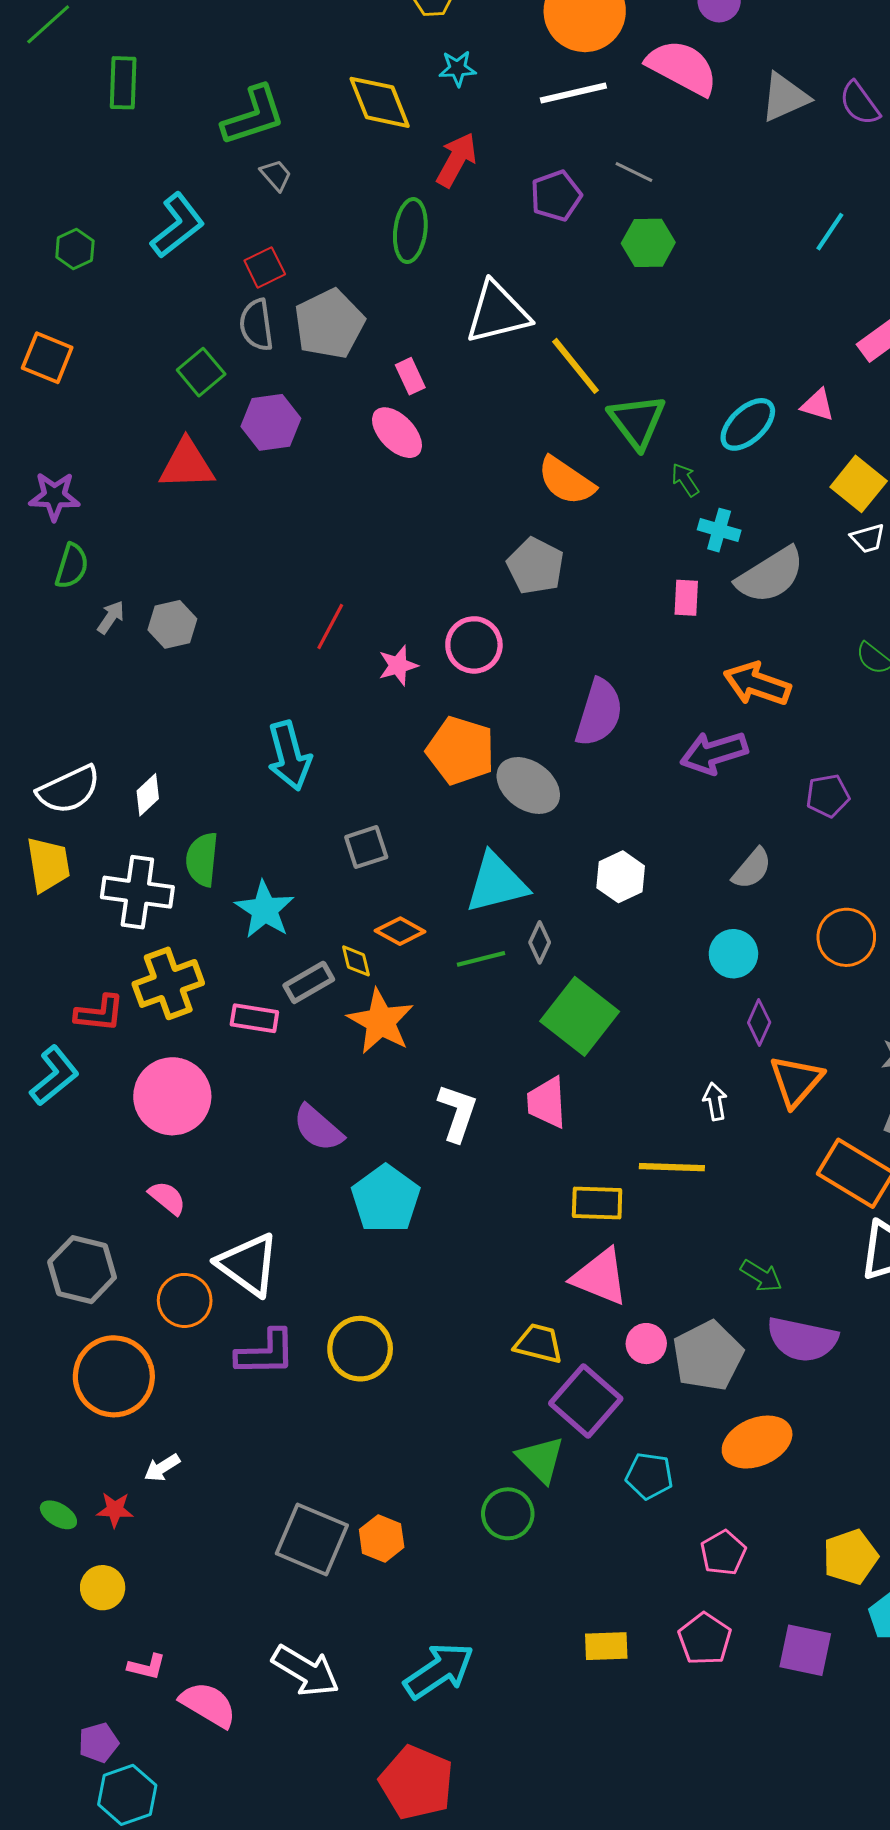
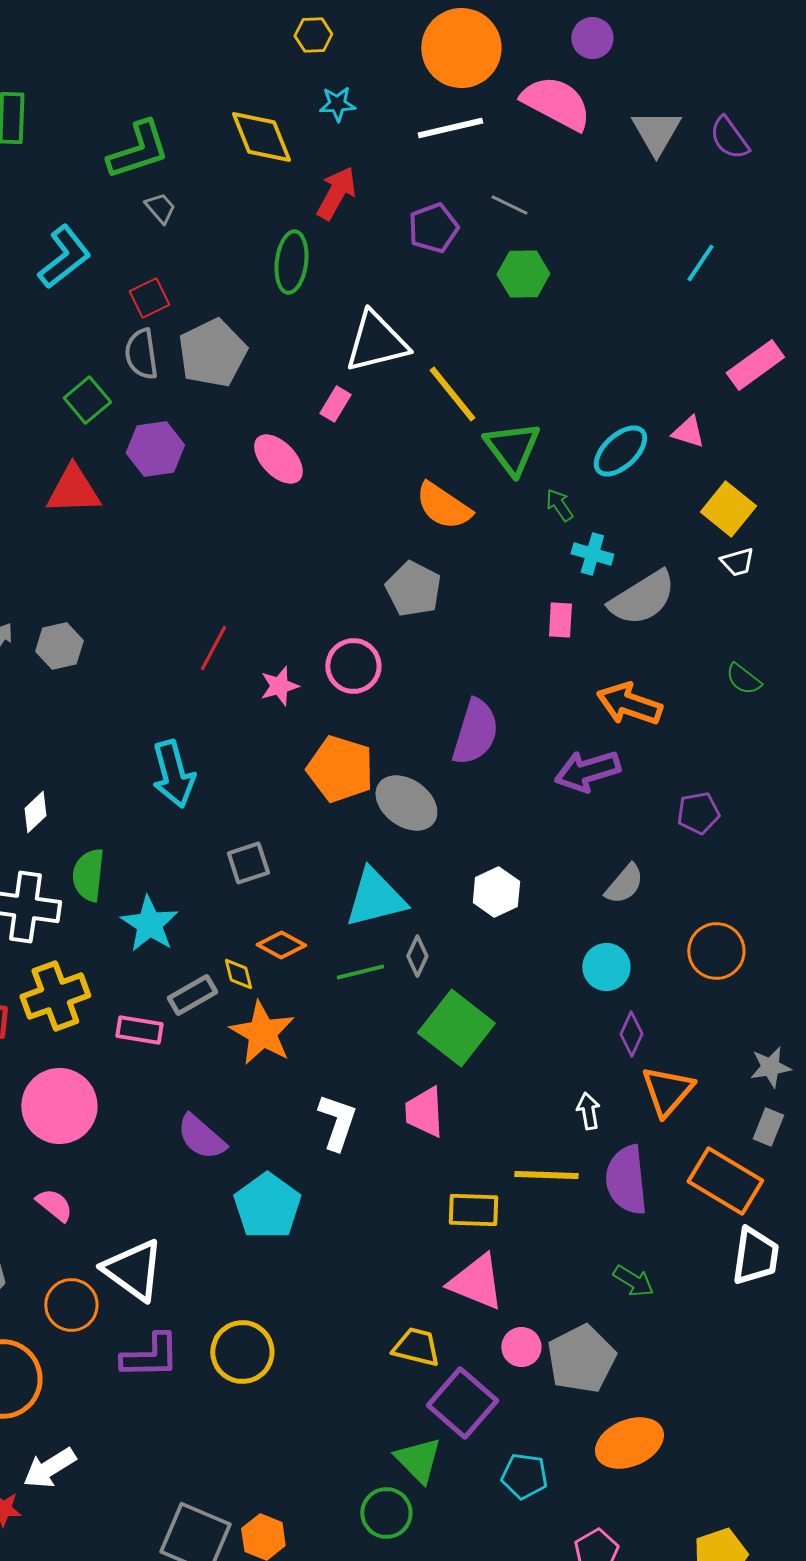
gray triangle: (785, 97) -> (656, 132), turned -36
pink rectangle: (410, 376) -> (335, 404), moved, turned 56
purple semicircle: (802, 1339) -> (626, 1180), moved, turned 72
white arrow: (162, 1468) -> (49, 1468), size x1.5

